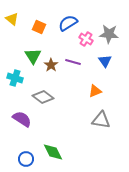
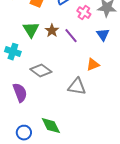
purple line: (73, 62) -> (71, 36), turned 35
brown star: (51, 65) -> (52, 31), moved
purple semicircle: (22, 119) -> (20, 93), turned 36
gray triangle: (101, 120) -> (77, 87), moved

